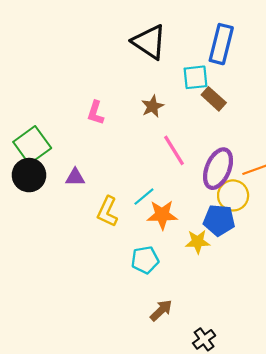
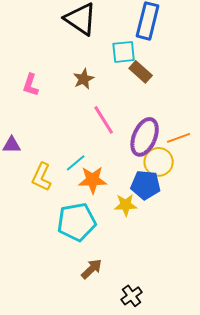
cyan pentagon: (145, 260) -> (77, 222), size x1.5

